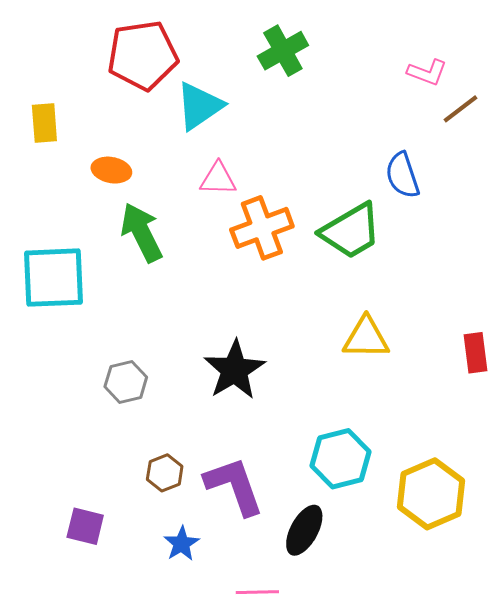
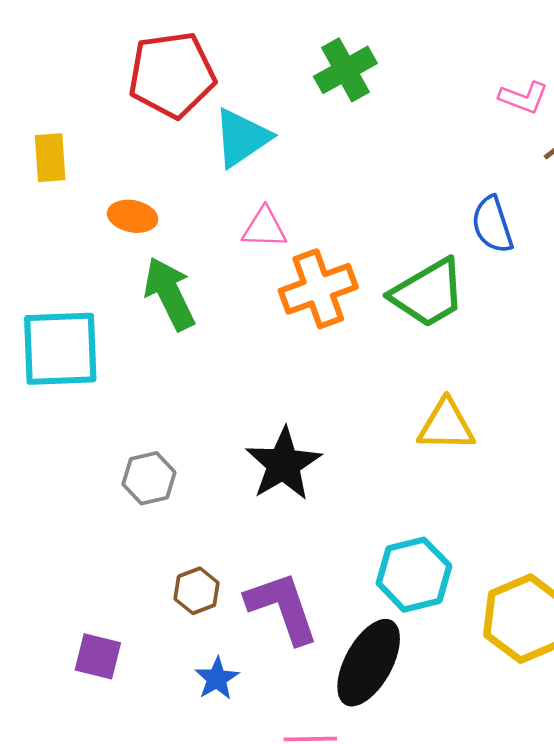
black ellipse: (304, 530) -> (369, 663), size x1.4

